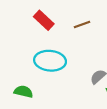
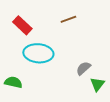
red rectangle: (44, 20) -> (22, 25), moved

